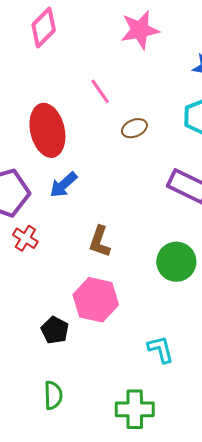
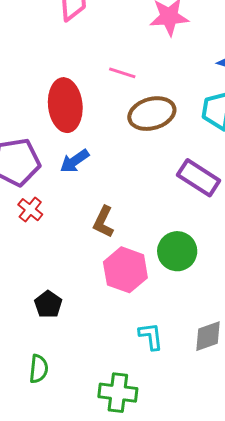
pink line: (100, 91) -> (122, 73), turned -44
brown ellipse: (134, 128) -> (152, 114), size x1.8
pink hexagon: (96, 300) -> (125, 270), moved

